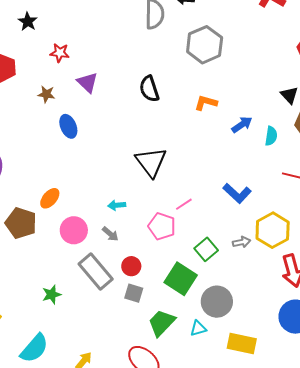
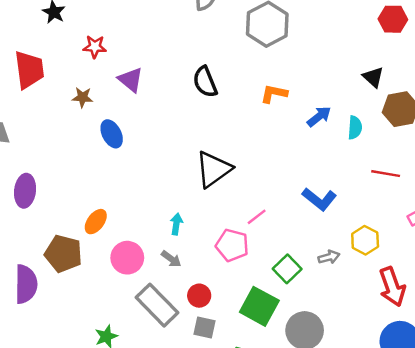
black triangle: (151, 162) -> (214, 169), turned 36
cyan arrow: (117, 205) -> (176, 224), turned 108
yellow hexagon: (273, 230) -> (365, 240), size x0.7

